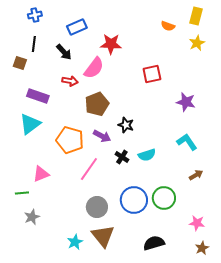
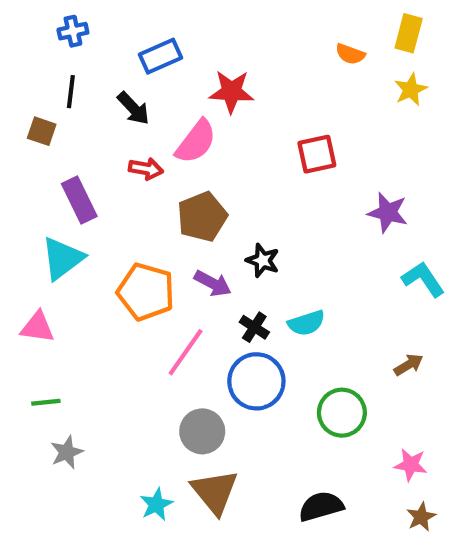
purple rectangle: (38, 96) -> (79, 200), turned 45
cyan L-shape: (187, 142) -> (423, 279), moved
pink triangle: (41, 174) -> (38, 327), moved, turned 30
blue circle: (134, 200) -> (256, 381), moved

